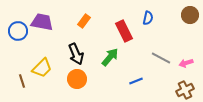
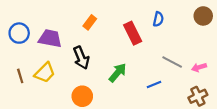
purple trapezoid: (42, 22) -> (50, 38), moved
green arrow: (110, 57) -> (118, 73), moved
orange circle: (77, 79) -> (82, 96), moved
brown line: (22, 81) -> (20, 76), moved
blue line: (136, 81) -> (154, 84), moved

